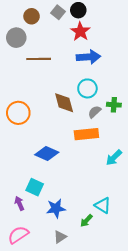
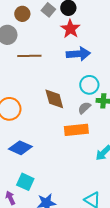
cyan circle: (87, 88) -> (89, 85), moved
blue diamond: (47, 154) -> (20, 148), moved

